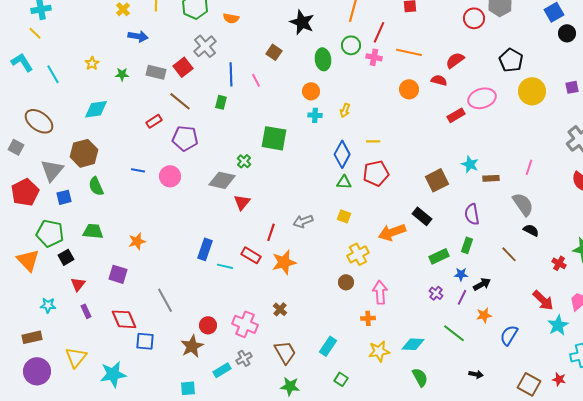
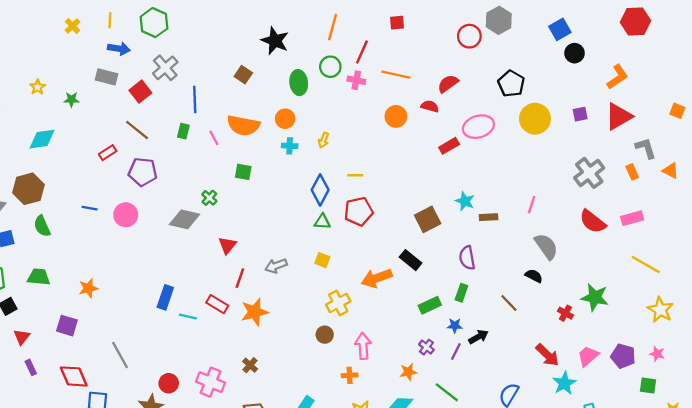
orange semicircle: (231, 18) -> (243, 125), moved, size x1.8
blue arrow: (138, 36) -> (119, 49), moved
gray rectangle: (156, 72) -> (106, 77), moved
pink line: (256, 80) -> (214, 138), moved
green square: (274, 138) -> (243, 172), size x0.6
red triangle: (242, 202) -> (227, 245), moved
gray semicircle: (523, 204) -> (546, 246), moved
orange star: (484, 315) -> (408, 372), moved

